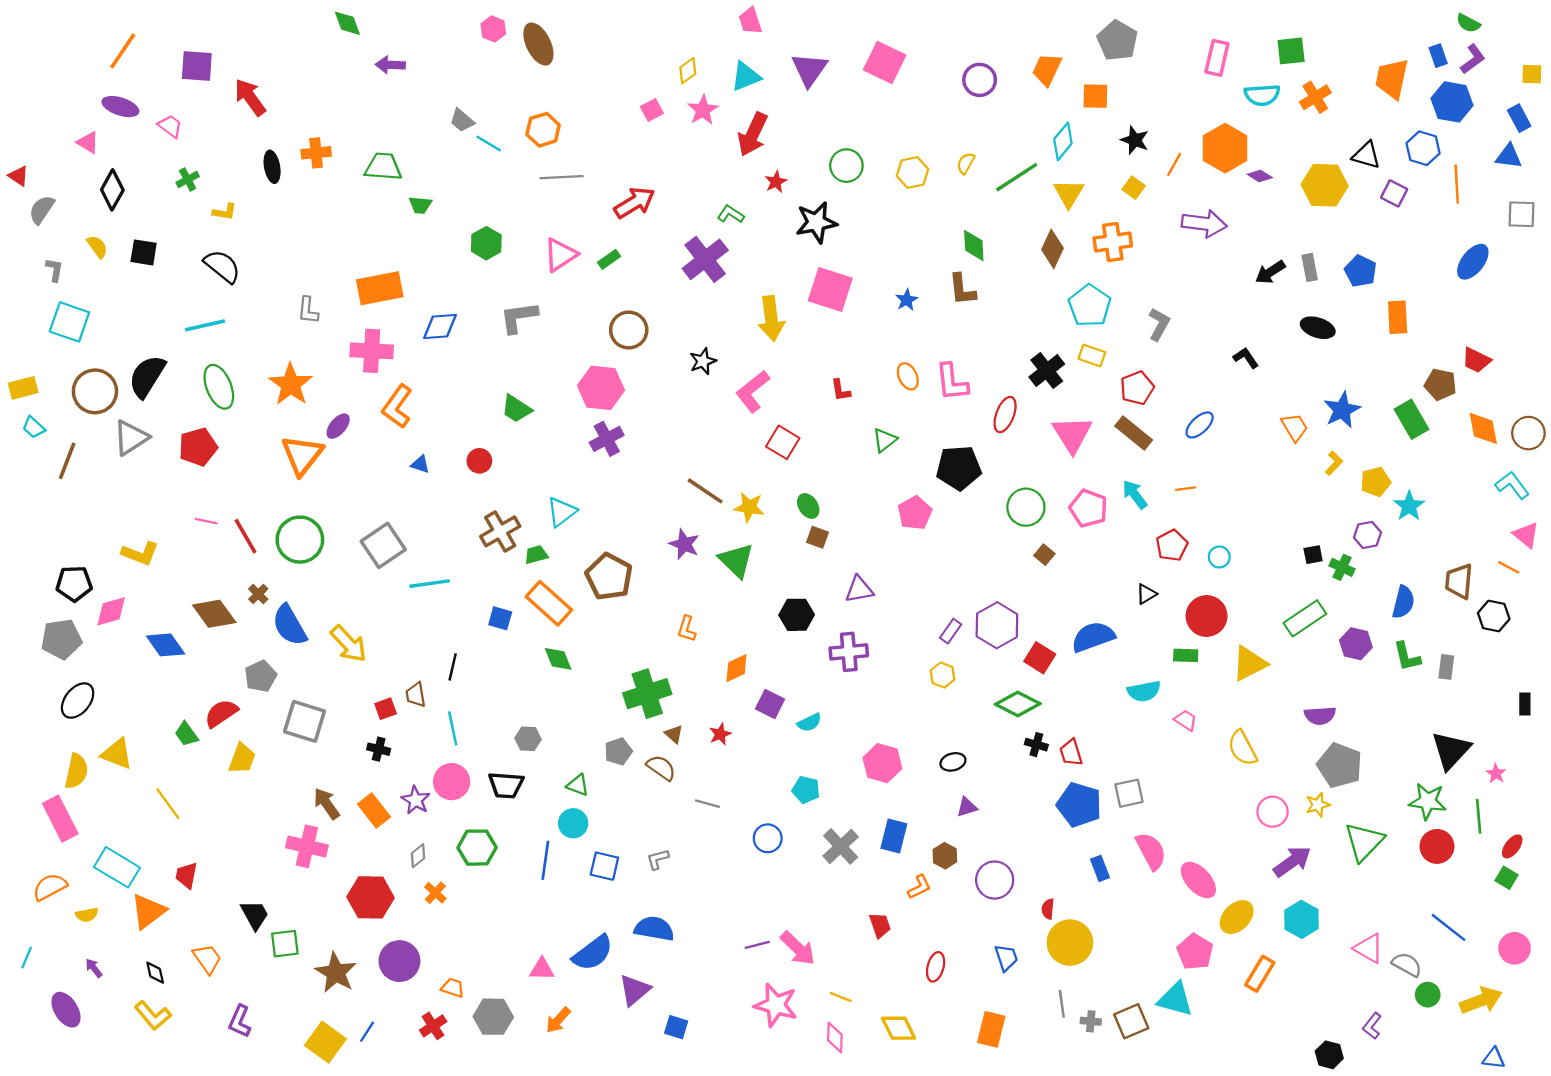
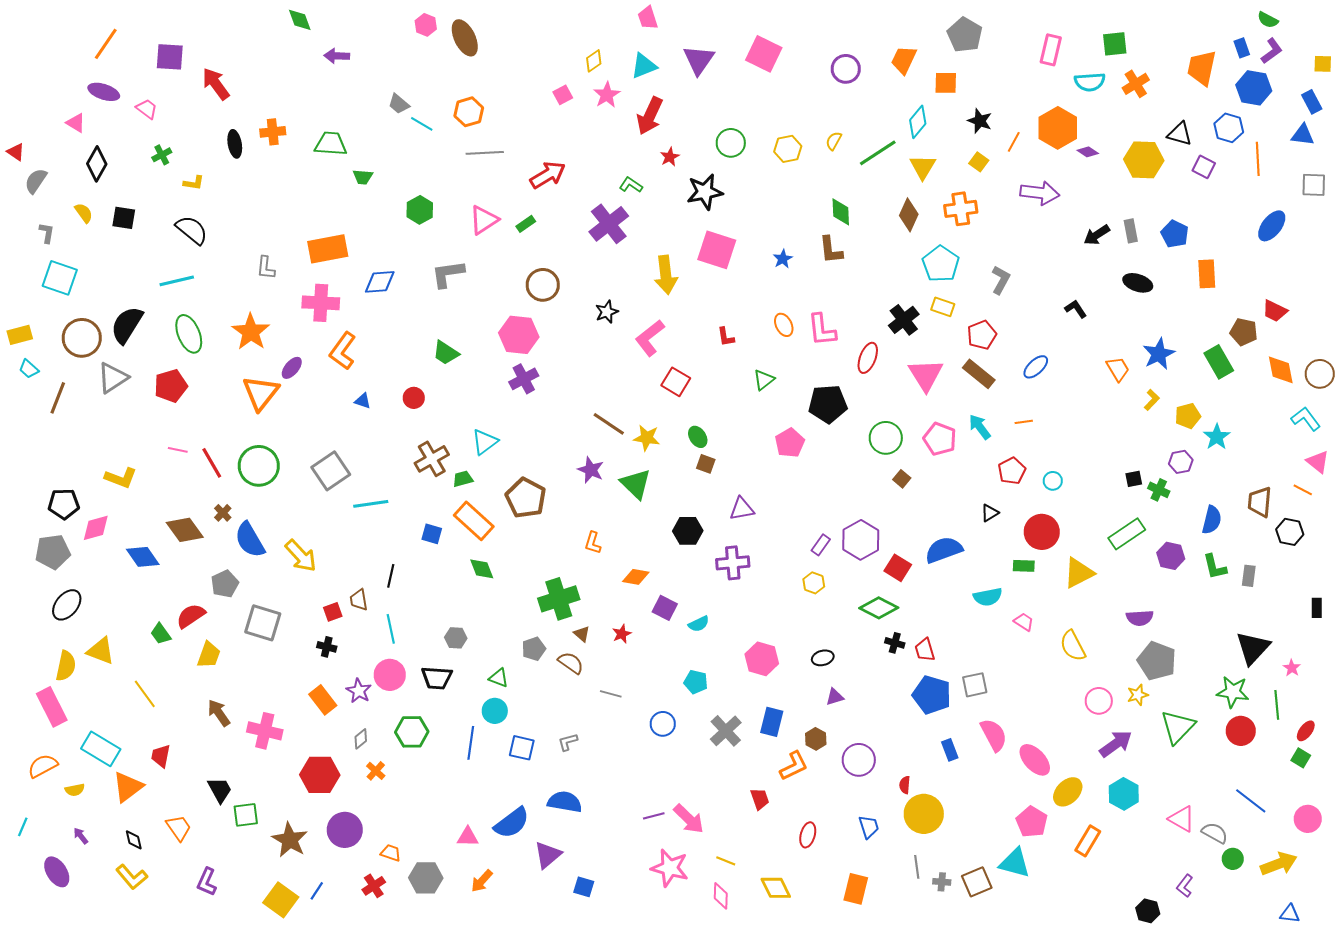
orange diamond: (736, 668) -> (636, 577), turned 36
brown arrow: (327, 804) -> (219, 713), moved
orange L-shape: (919, 887) -> (794, 766), size x1.4

